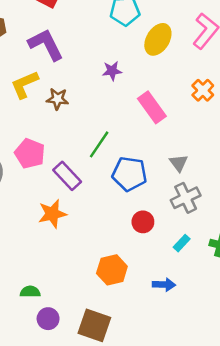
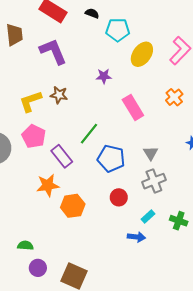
yellow L-shape: (25, 85) -> (31, 101), moved
orange hexagon: (112, 270) -> (73, 206), moved
blue arrow: (164, 285) -> (136, 237), moved

